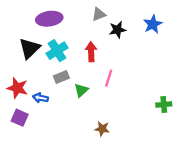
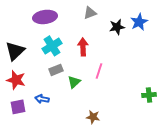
black star: (118, 30) -> (117, 27), moved
black triangle: (29, 48) -> (15, 51), moved
blue arrow: (40, 98) -> (42, 99), moved
purple square: (20, 118) -> (18, 107), turned -35

